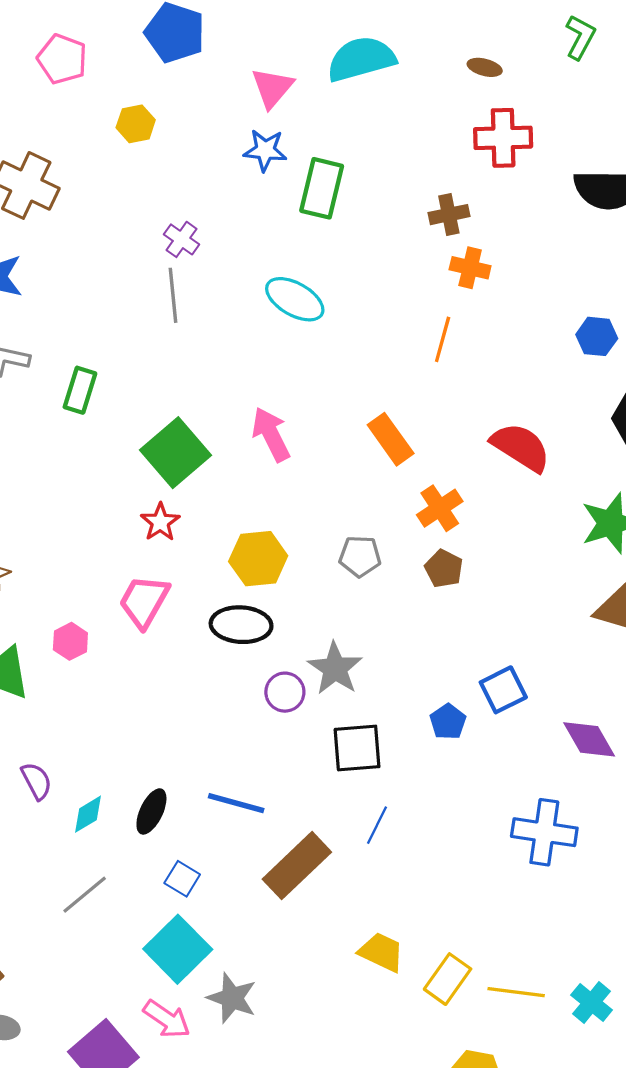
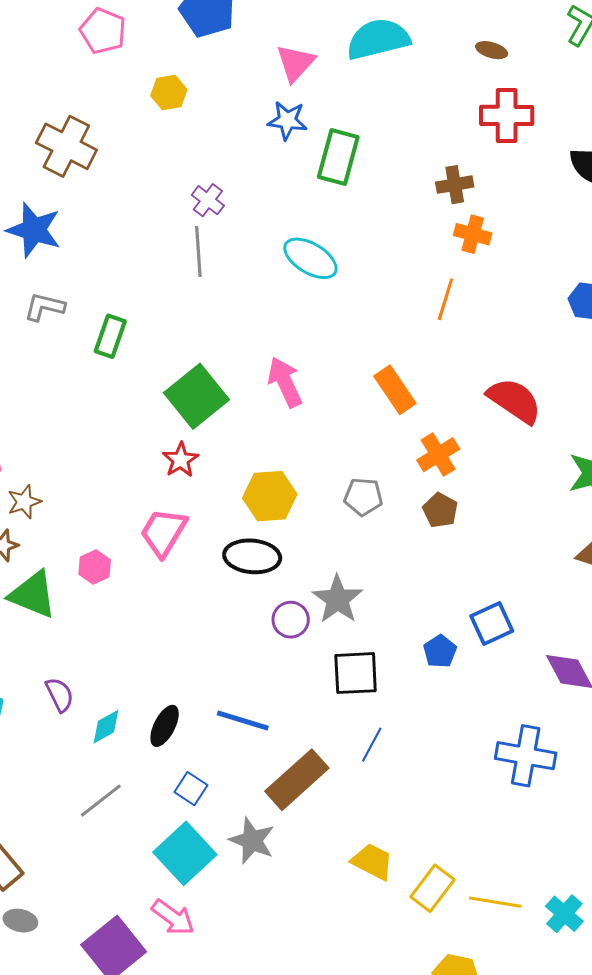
gray star: (232, 998) -> (252, 841), moved

